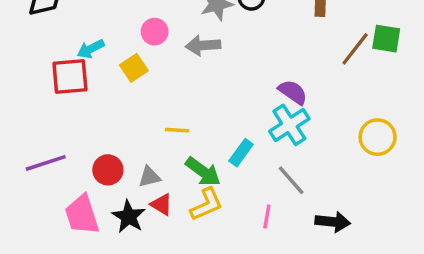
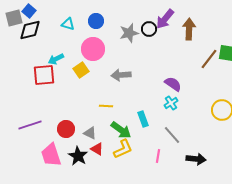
pink circle: (155, 32) -> (93, 49), size x1.5
gray arrow: (203, 45) -> (121, 75), moved
cyan cross: (289, 125) -> (171, 103), size x0.6
cyan rectangle: (241, 153) -> (143, 119), turned -56
gray triangle: (149, 177) -> (90, 133), turned 40

